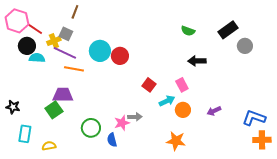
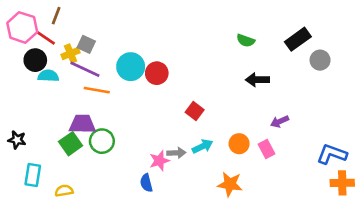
brown line: (75, 12) -> (56, 16), moved
pink rectangle: (182, 85) -> (266, 149), moved
cyan arrow: (167, 101) -> (202, 146), moved
purple arrow: (214, 111) -> (280, 121), moved
green circle: (91, 128) -> (102, 141), moved

